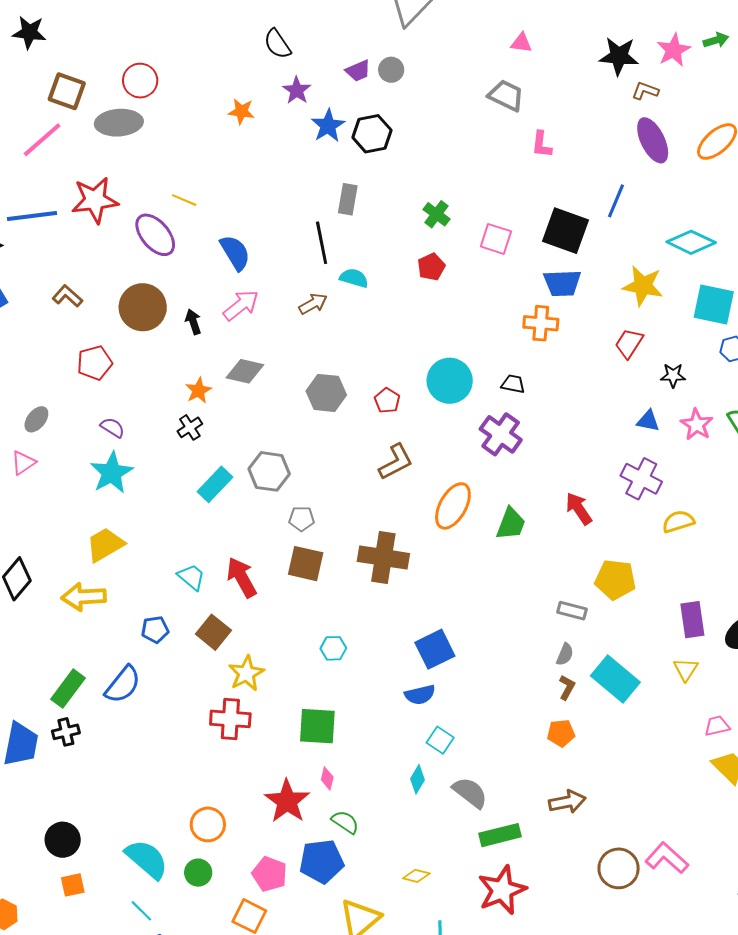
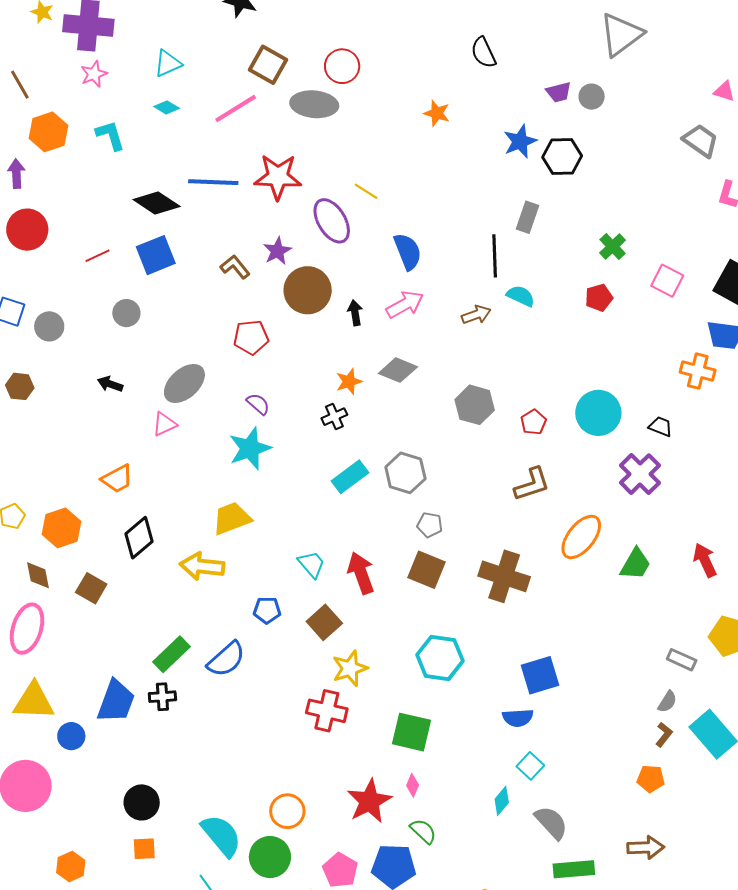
purple star: (297, 90) -> (277, 251), moved
gray ellipse: (36, 419) -> (184, 383), size x1.6
cyan hexagon: (333, 648) -> (440, 658), size x1.8
green circle: (198, 873) -> (270, 857), size x1.5

